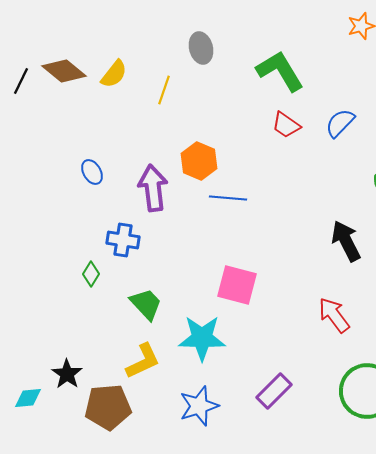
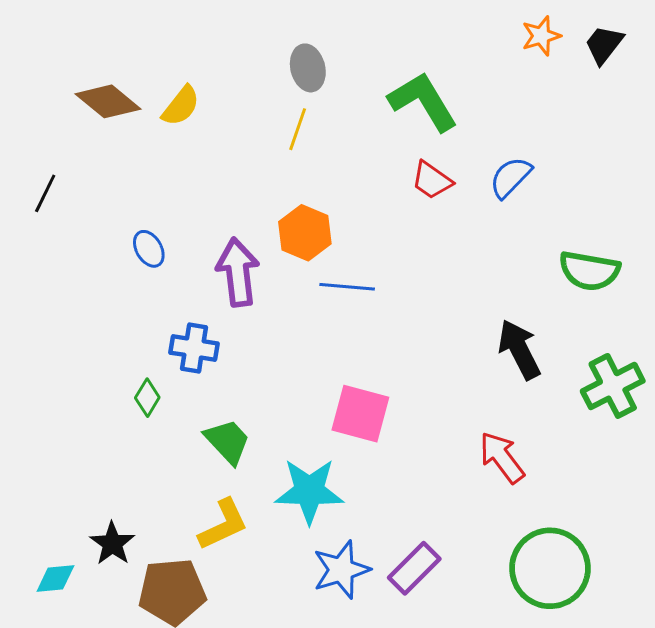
black line: (21, 81) -> (45, 193), moved
yellow line: (164, 90) -> (298, 129), moved
blue star: (199, 406) -> (341, 570), moved

